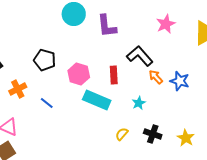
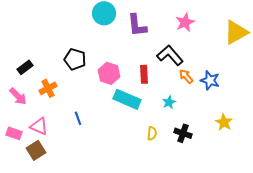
pink star: (166, 24) -> (185, 22), moved
blue line: (47, 103) -> (78, 118), moved, turned 32
yellow semicircle: (122, 134) -> (152, 133), turned 144
yellow star: (186, 138) -> (224, 122), moved

